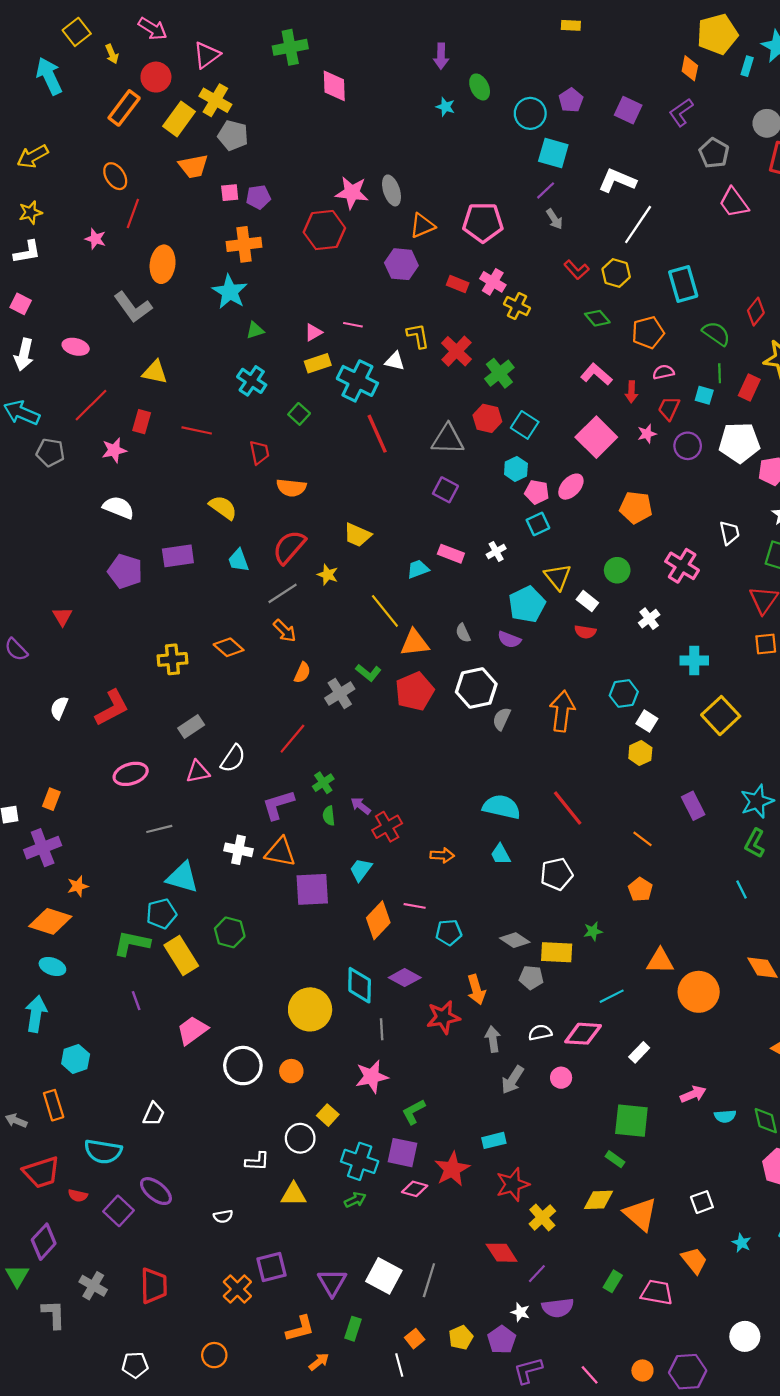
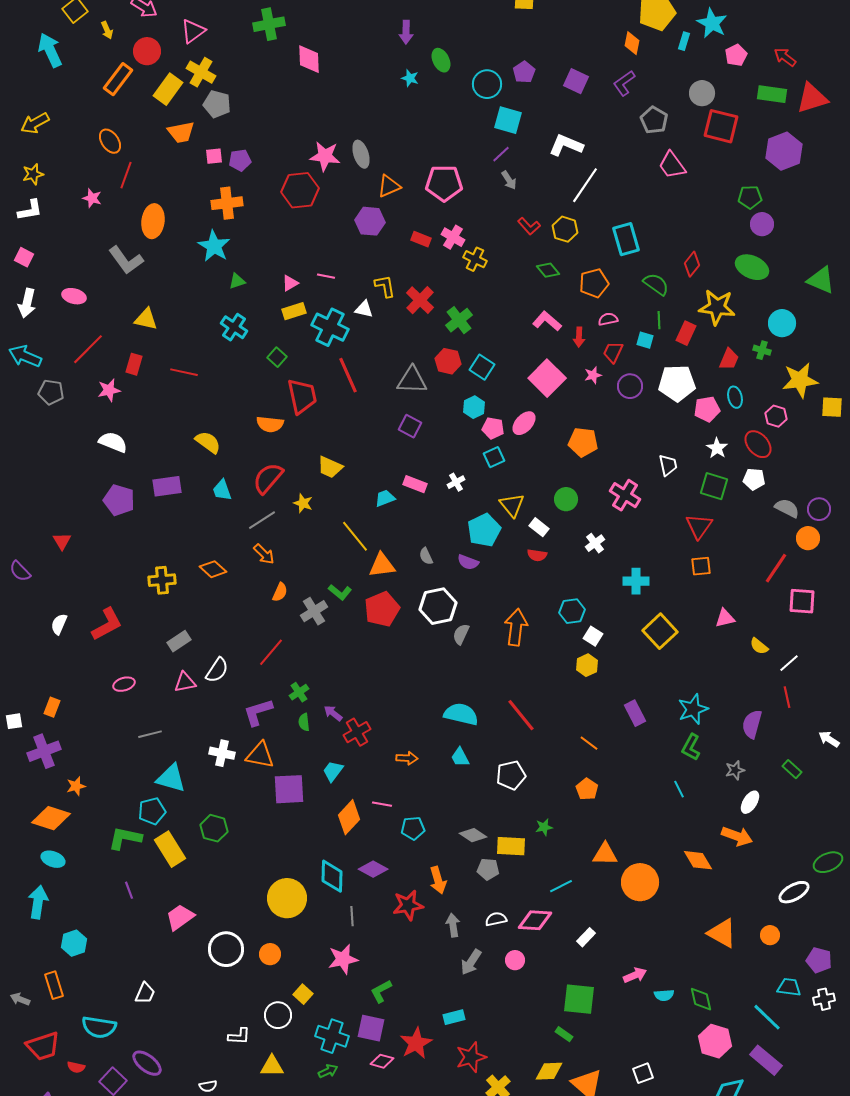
red trapezoid: (259, 452) -> (302, 396), moved, size x1.6
pink ellipse: (131, 774) -> (124, 684), size x0.7

